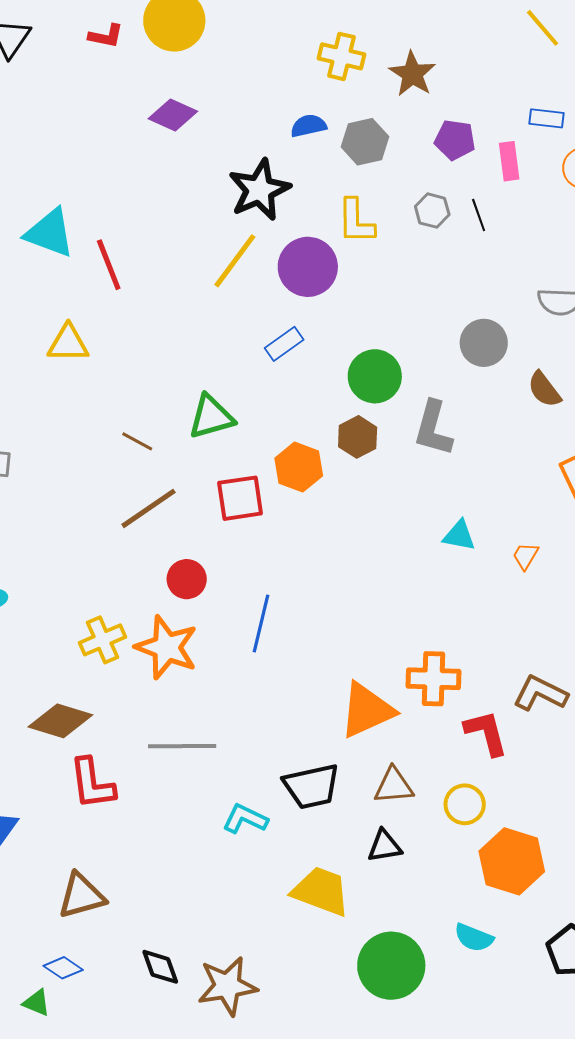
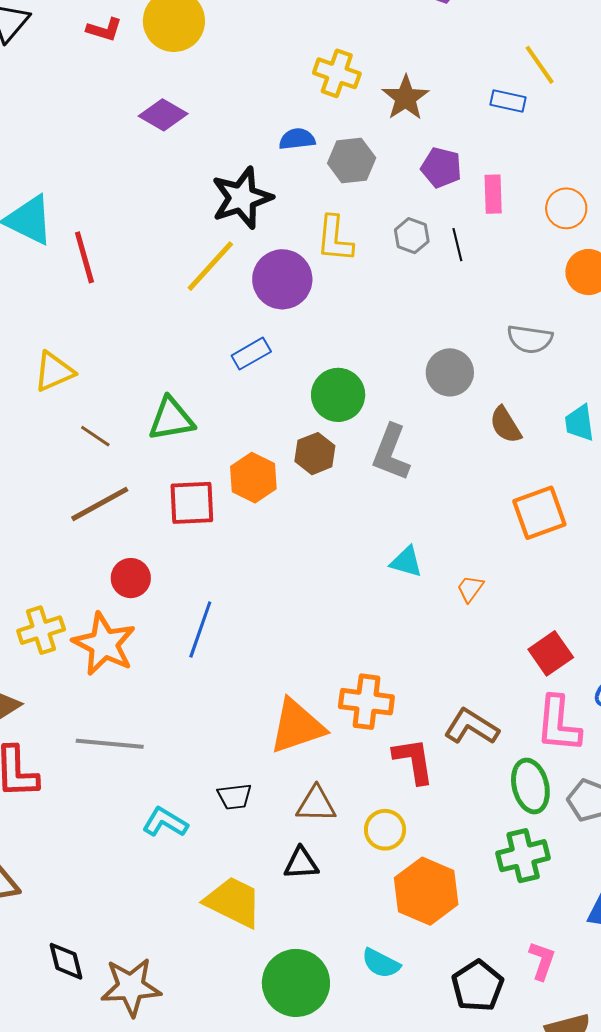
blue rectangle: (547, 118) -> (508, 101), moved
yellow triangle: (68, 343) -> (54, 372), moved, turned -30
black trapezoid: (312, 786) -> (234, 797), size x0.6

